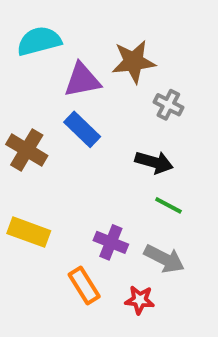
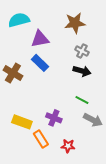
brown star: (134, 62) -> (75, 23), moved
black arrow: (154, 162) -> (82, 71), moved
yellow rectangle: (29, 232) -> (22, 122), moved
gray arrow: (164, 259) -> (93, 120), moved

